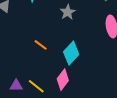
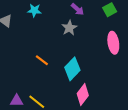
pink diamond: (63, 80) -> (83, 94), moved

